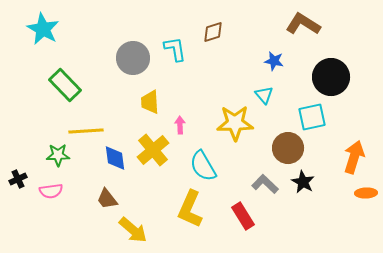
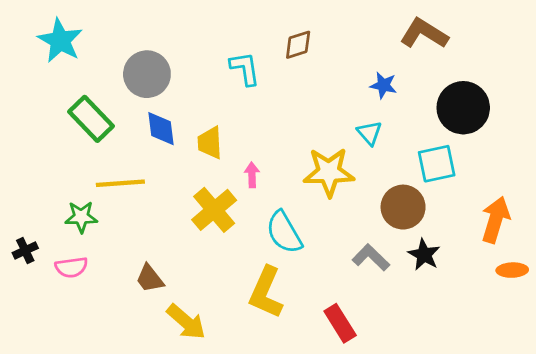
gray circle: (133, 58) -> (147, 74), moved
blue diamond: (115, 158) -> (161, 129), moved
red rectangle: (243, 216) -> (340, 323), moved

